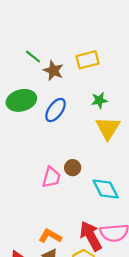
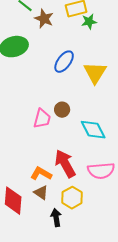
green star: (99, 100) -> (89, 22), moved
blue ellipse: (56, 110) -> (64, 62), moved
red arrow: (91, 236) -> (65, 164), moved

